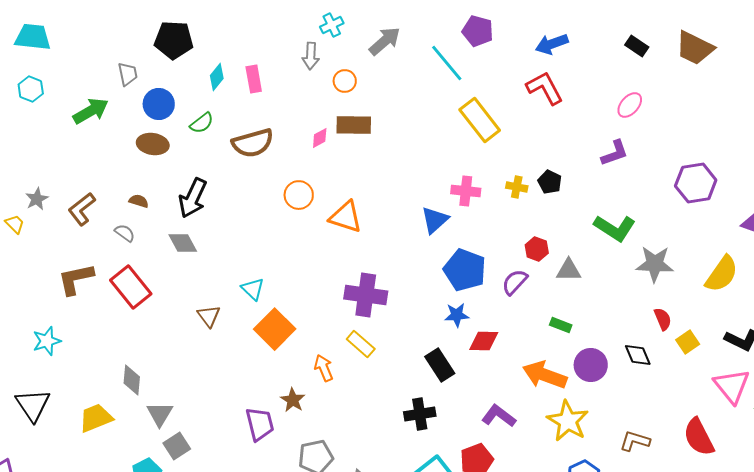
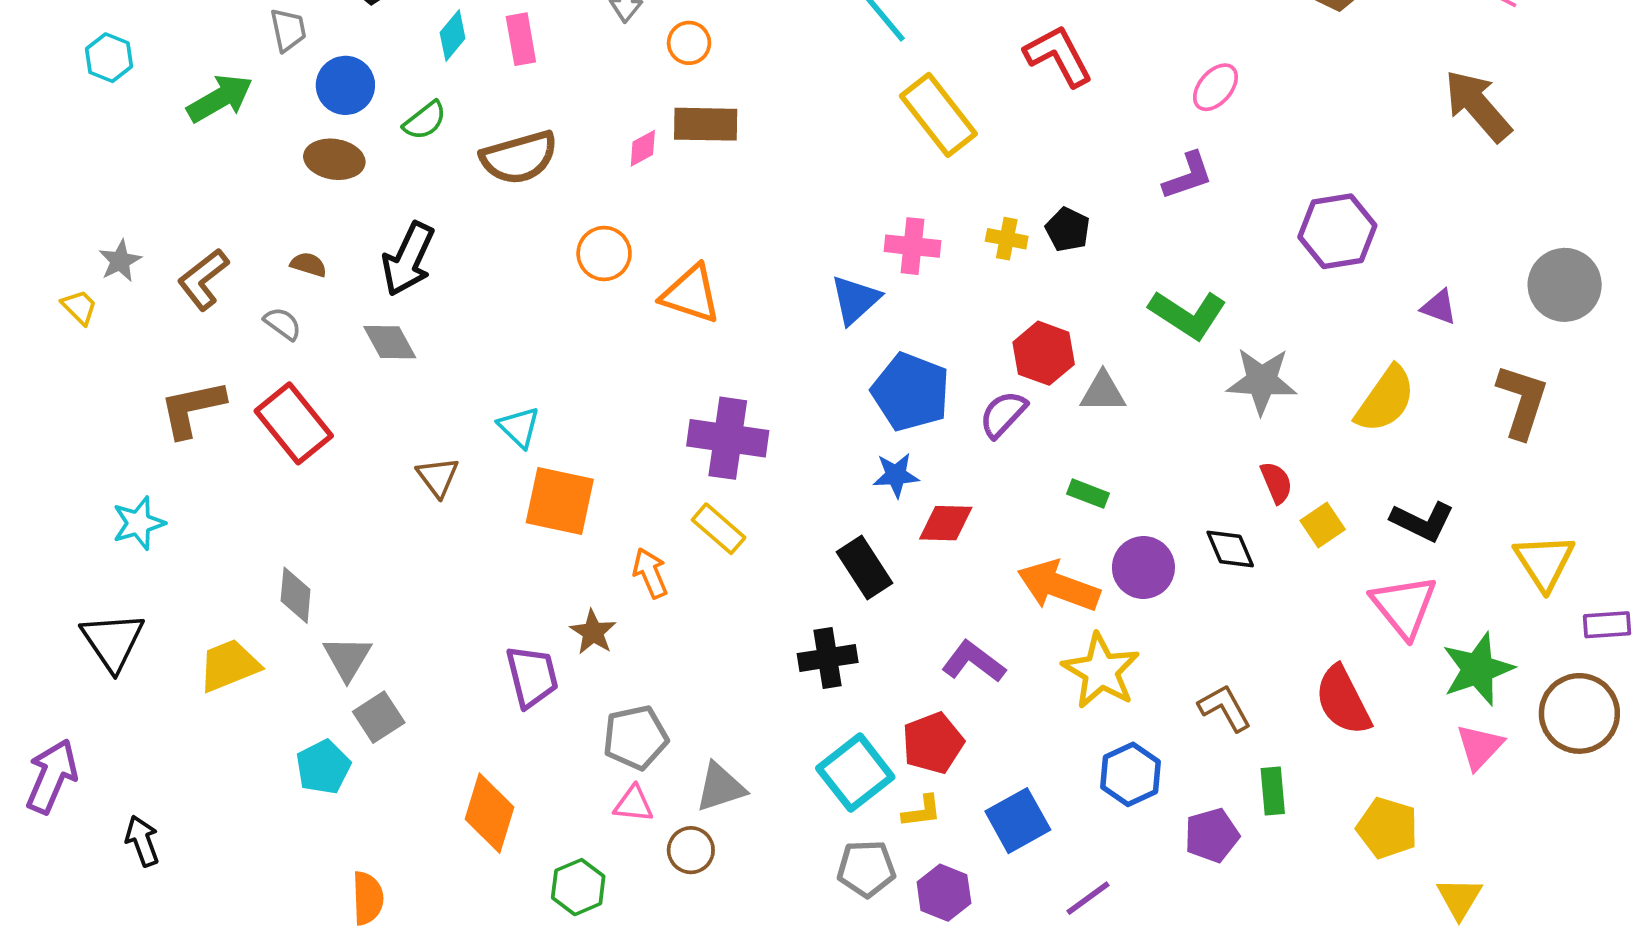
red hexagon: (537, 249) -> (1044, 353), size x1.4
orange square: (275, 329) -> (560, 501), turned -33
brown L-shape: (635, 441) -> (1225, 708), turned 44

